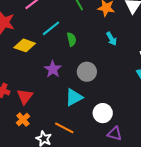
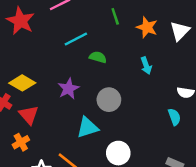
green semicircle: (71, 39) -> (98, 57), turned -72
yellow diamond: (25, 45) -> (22, 83), moved
red triangle: (25, 96) -> (29, 115), turned -30

